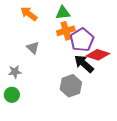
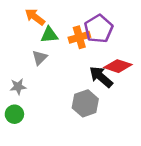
green triangle: (63, 13) -> (49, 35), moved
purple pentagon: (82, 40) -> (99, 29), moved
gray triangle: (33, 48) -> (40, 58), turned 32

